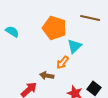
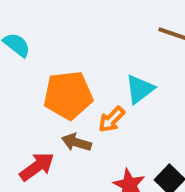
orange pentagon: (54, 28) -> (68, 95), moved, turned -30

